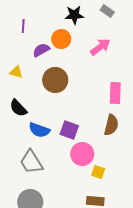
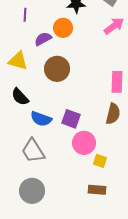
pink arrow: (100, 47) -> (114, 26), moved
yellow triangle: (16, 72) -> (18, 61), size x1.5

